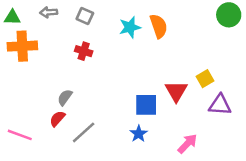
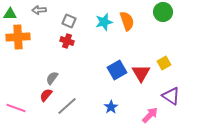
green circle: (229, 15) -> (163, 12), moved
gray square: (85, 16) -> (69, 21), moved
blue square: (146, 105) -> (117, 70), moved, turned -30
purple triangle: (220, 105) -> (171, 96), moved, turned 30

